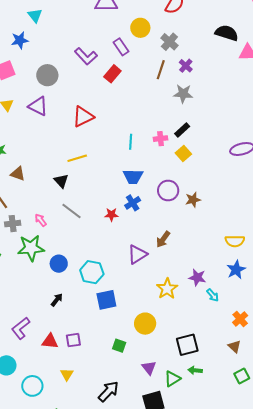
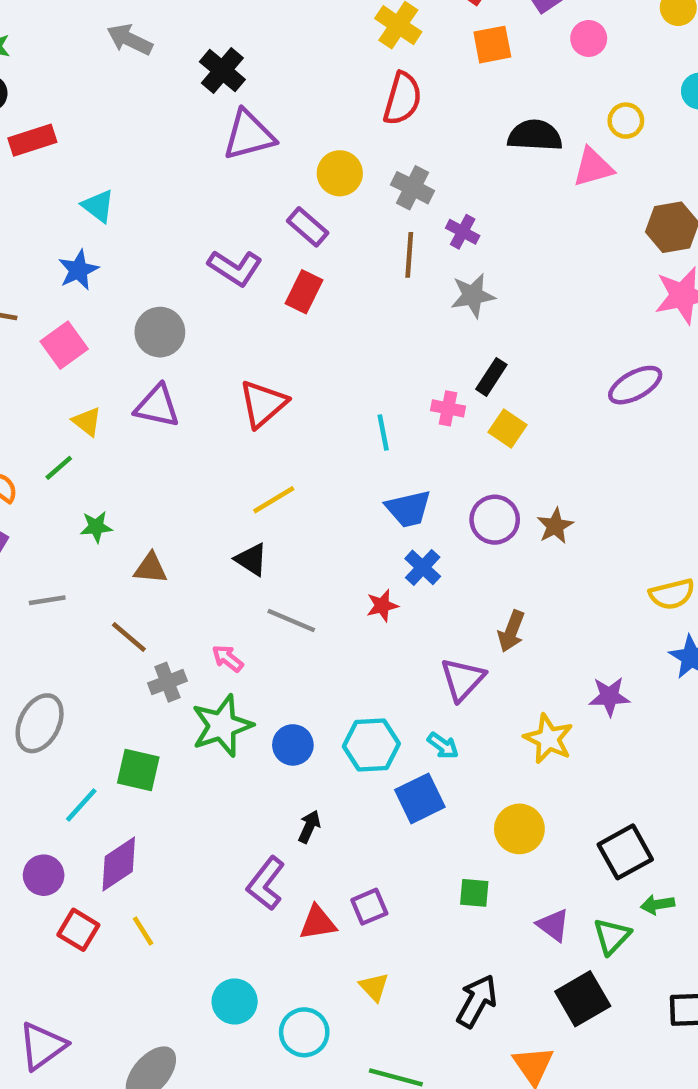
pink cross: (161, 139) -> (448, 408), turned 32
cyan arrow: (213, 295) -> (443, 746), moved
purple L-shape: (21, 328) -> (266, 883), moved

